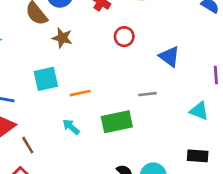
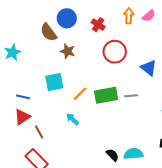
red circle: (124, 37) -> (115, 52), size x1.5
orange line: (80, 93) -> (80, 94), turned -35
green rectangle: (117, 122) -> (106, 95), moved

